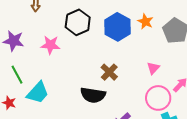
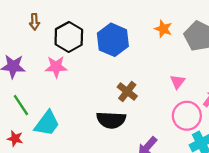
black hexagon: (78, 22) -> (69, 37), moved
blue hexagon: (117, 27) -> (113, 40), moved

